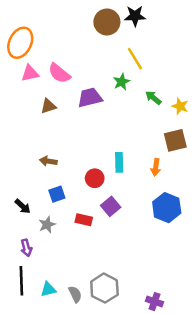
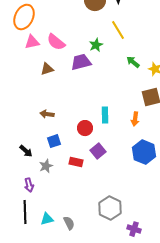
green star: (122, 82) -> (96, 45), moved
gray hexagon: (104, 288) -> (110, 208), moved

